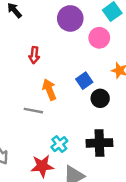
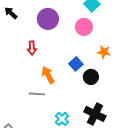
purple circle: (70, 18) -> (48, 19), moved
black cross: (99, 143) -> (95, 114), turned 35

